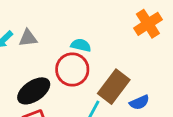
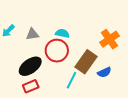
orange cross: (148, 24) -> (109, 39), moved
gray triangle: (28, 38) -> (32, 34), moved

